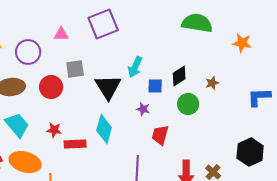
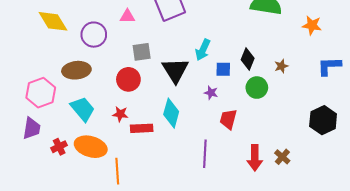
black diamond: (179, 76) -> (248, 59), turned -35
red circle: (51, 87) -> (128, 79), moved
blue L-shape: (259, 97) -> (329, 66), moved
black hexagon: (250, 152) -> (323, 120), moved

